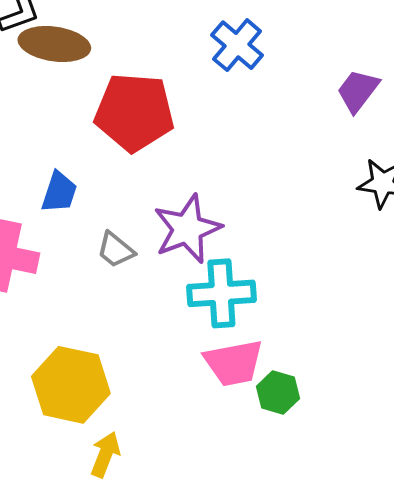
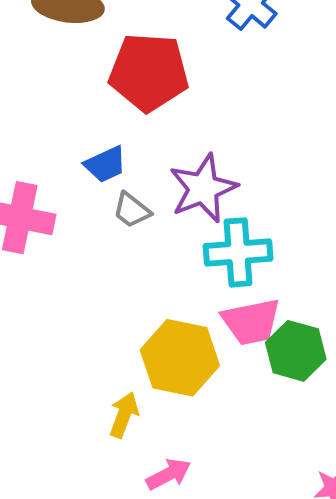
blue trapezoid: (59, 192) -> (105, 164), moved, turned 48
yellow hexagon: (71, 385) -> (180, 358), moved
green hexagon: (278, 392) -> (296, 351), size x1.4

